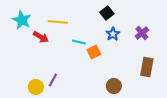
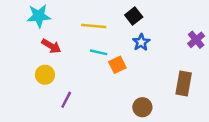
cyan star: (22, 20) -> (39, 16), moved, turned -30
yellow line: (58, 22) -> (94, 26), moved
purple cross: (142, 33) -> (196, 40), moved
yellow circle: (36, 87) -> (45, 75), moved

